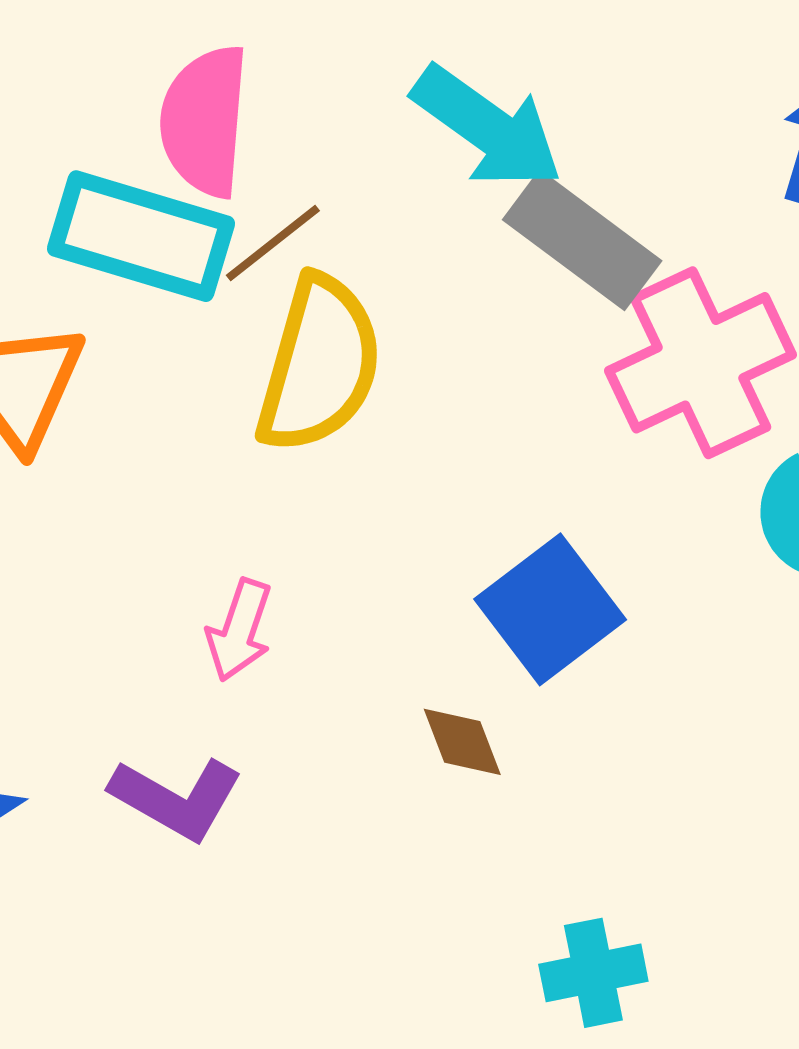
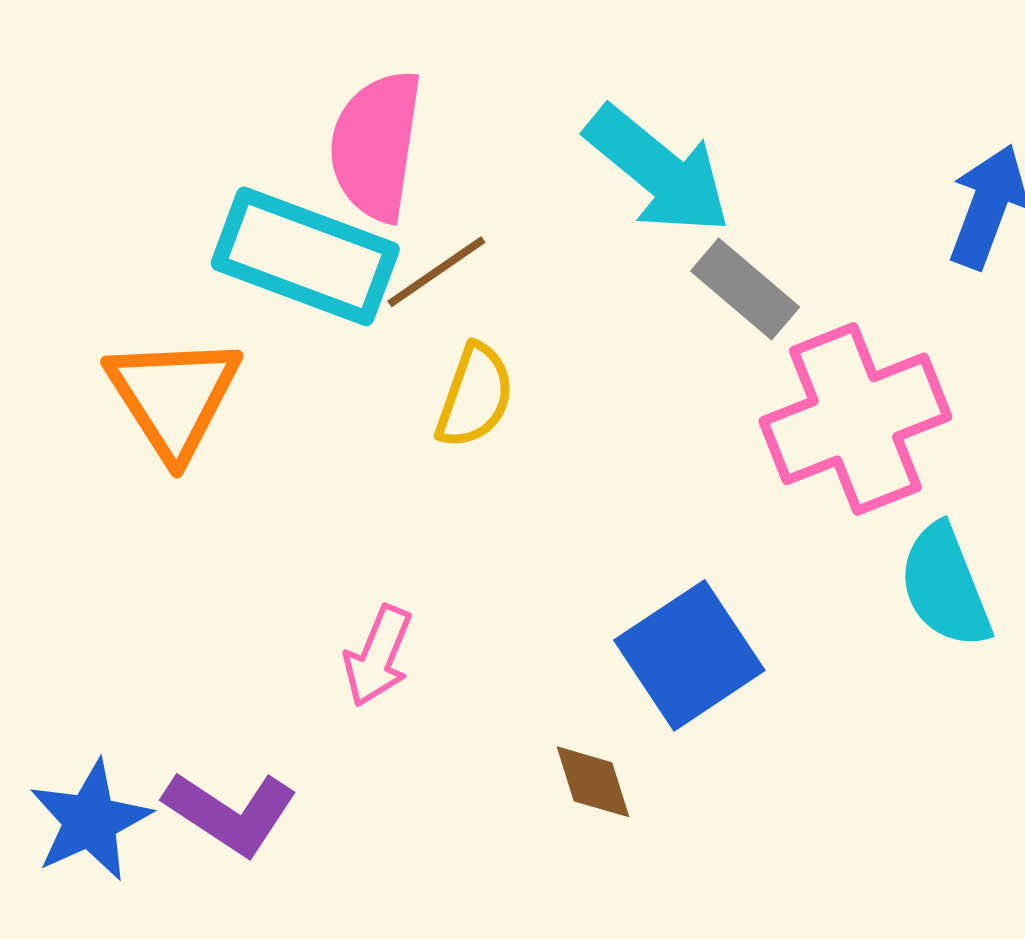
gray rectangle: (582, 240) -> (745, 289), size x0.7
yellow semicircle: (319, 364) -> (475, 396), size x0.6
purple L-shape: (176, 798) -> (231, 813), moved

